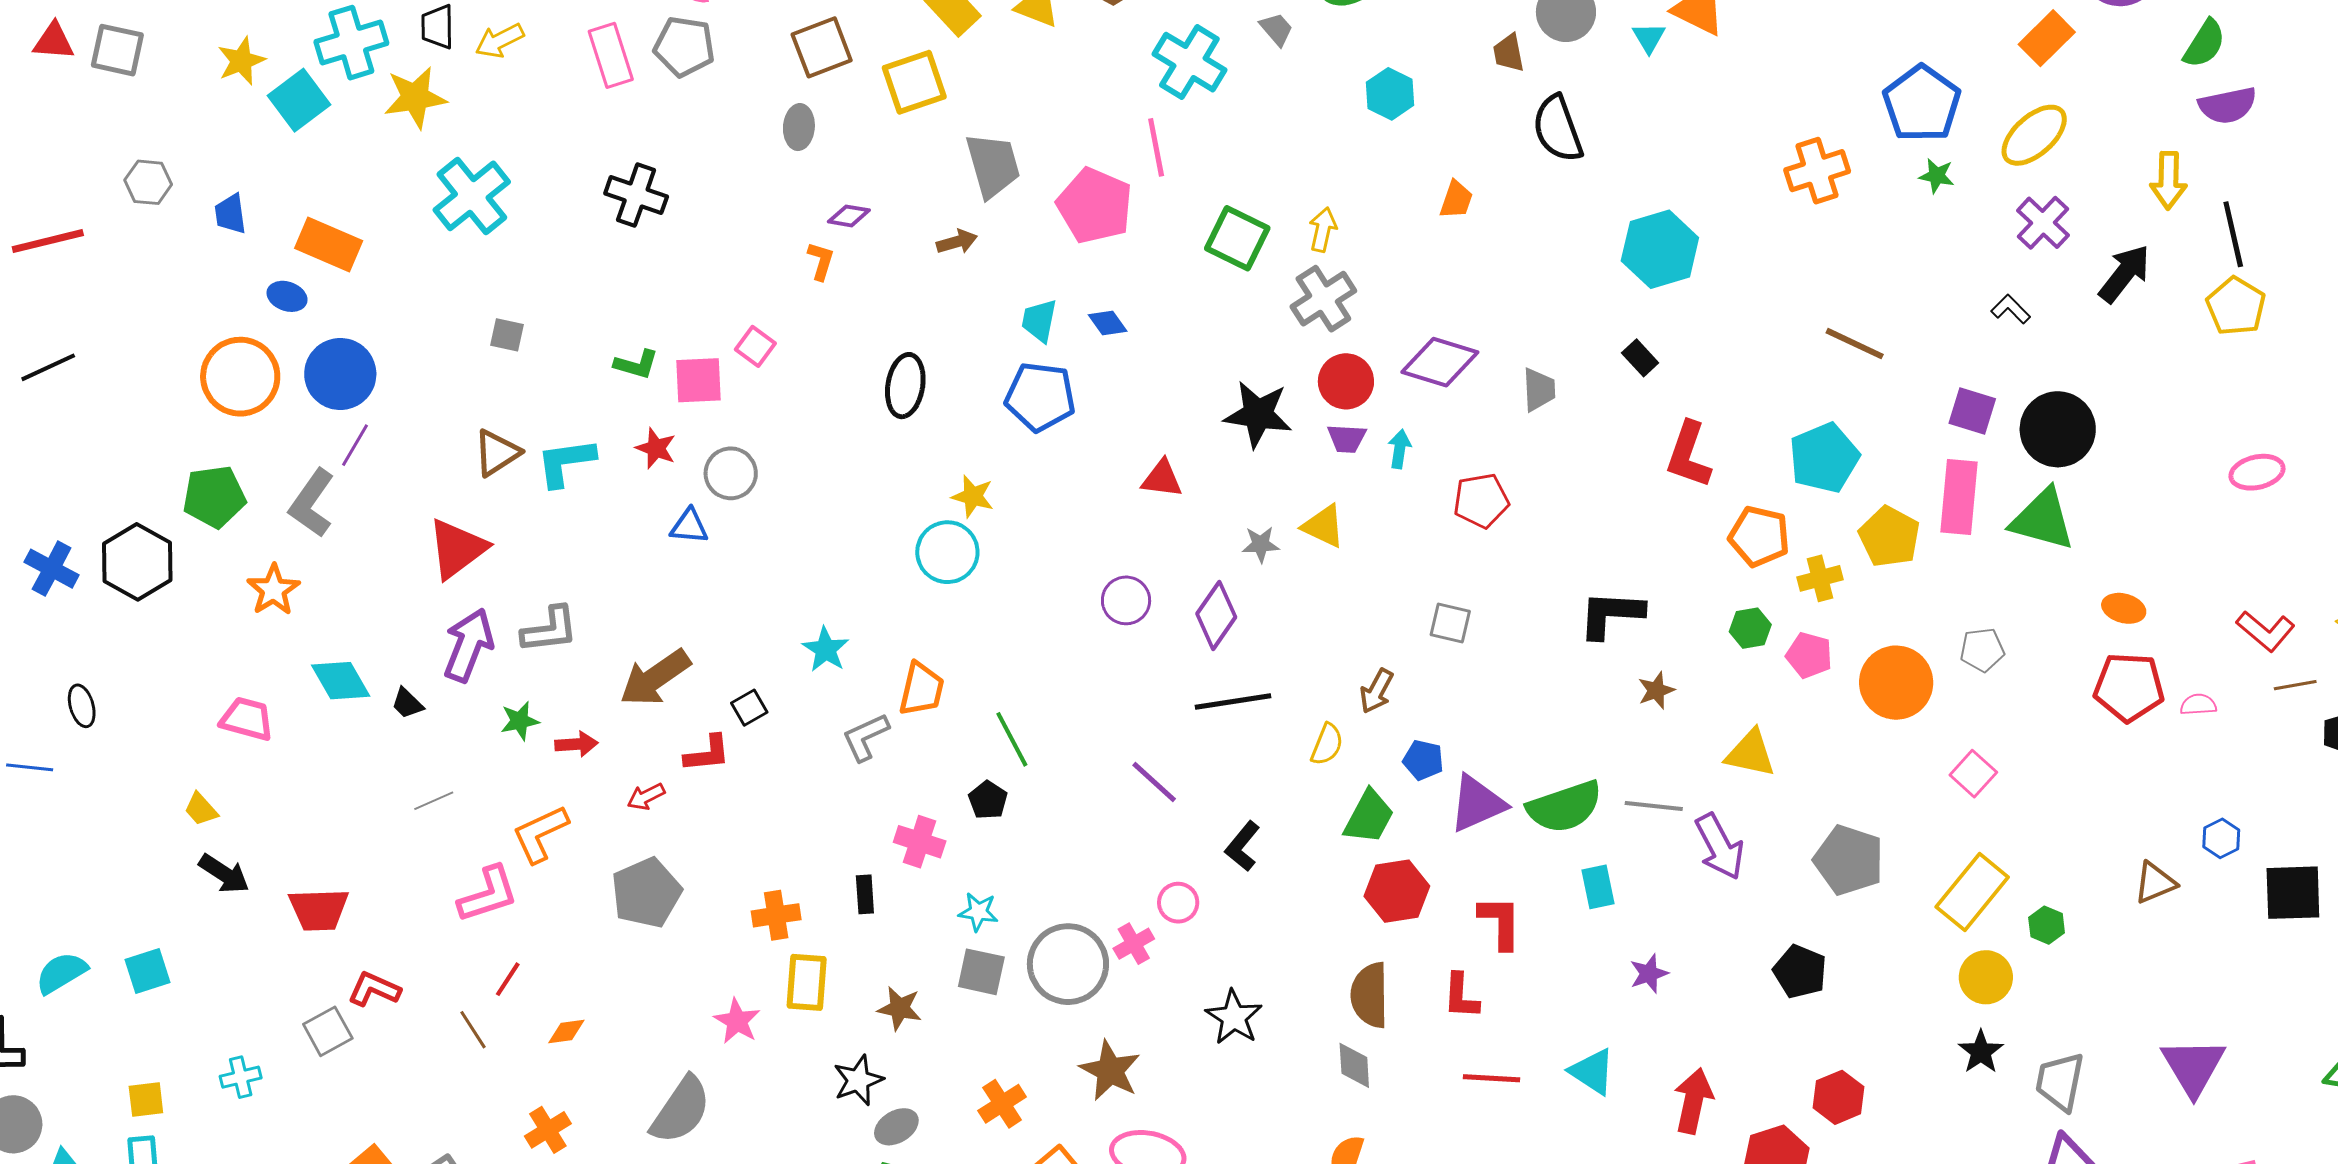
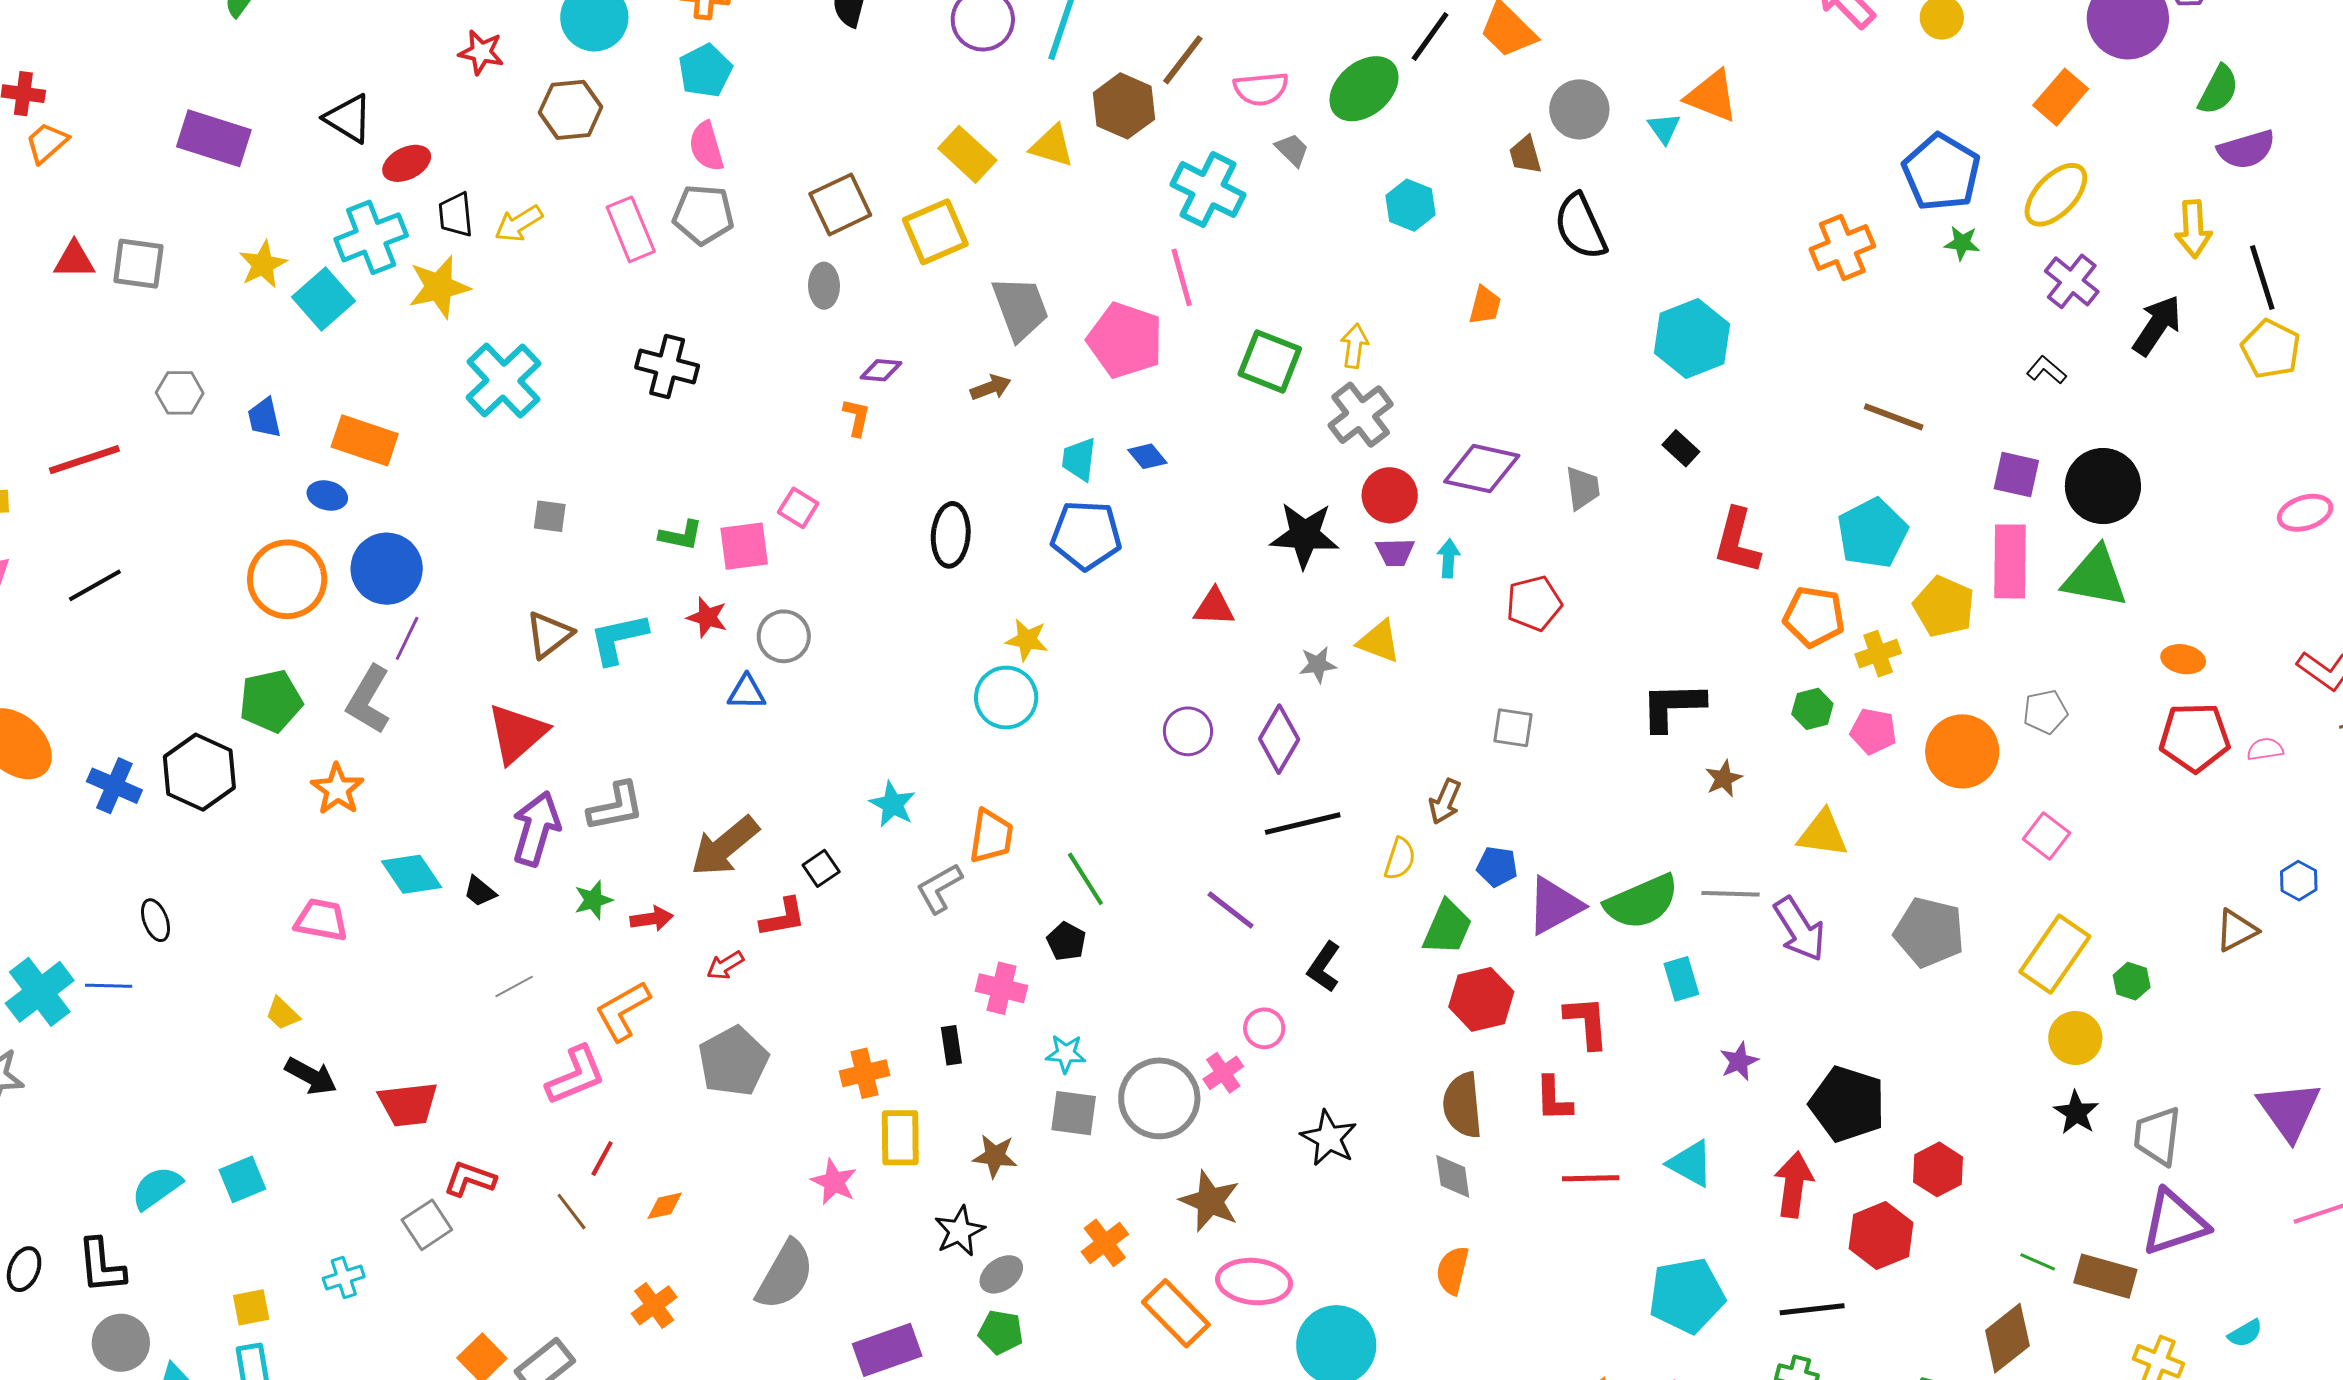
black pentagon: (1800, 972) -> (1847, 1104), moved, size x1.4

